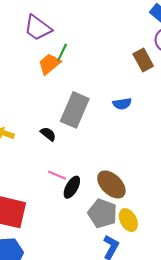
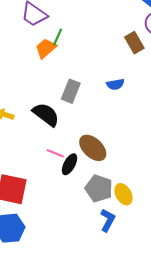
gray rectangle: (75, 110) -> (71, 91), size x0.7
black semicircle: (48, 134) -> (46, 114), size x1.8
brown ellipse: (111, 184) -> (93, 148), moved

